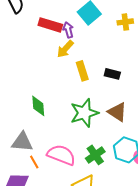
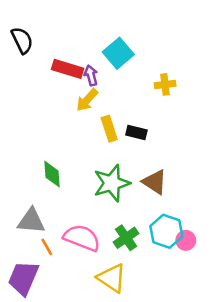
yellow cross: (125, 22) -> (165, 84), moved
black rectangle: (112, 74) -> (136, 133), moved

